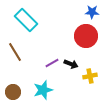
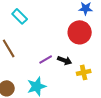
cyan rectangle: (26, 20) -> (20, 16), size x0.7

